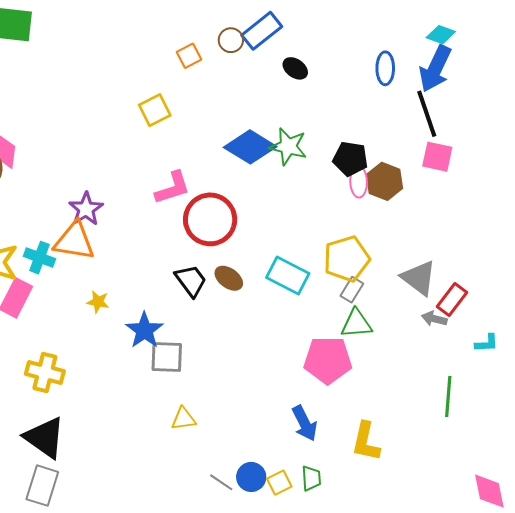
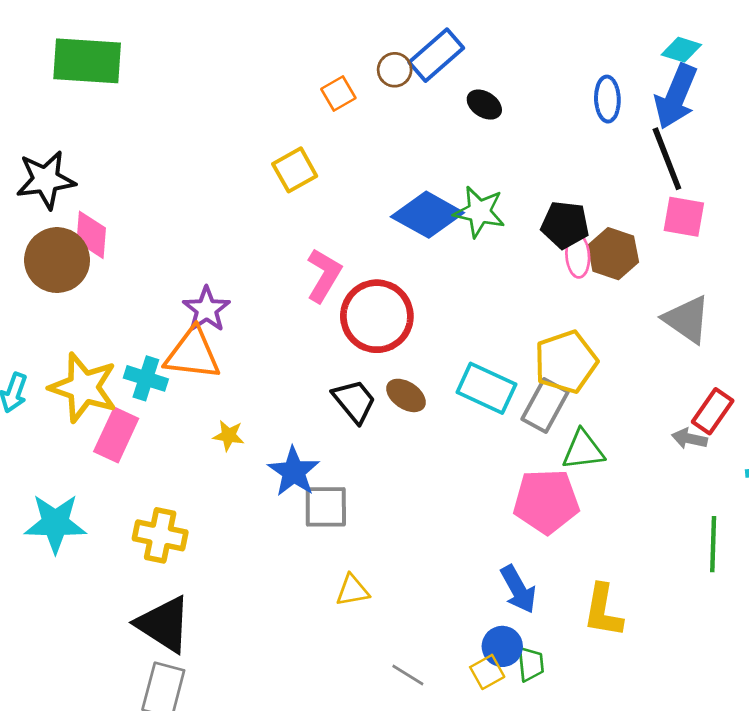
pink L-shape: (173, 188) -> (324, 275), turned -39
gray triangle: (419, 278) -> (687, 319), moved
gray rectangle: (352, 290) -> (545, 405), moved, size x1.5
blue circle: (251, 477) -> (502, 646), moved

